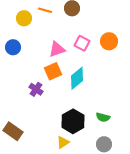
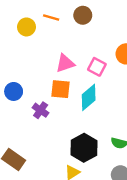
pink square: (82, 43) -> (97, 67), moved
blue circle: (13, 47) -> (14, 91), moved
orange square: (53, 71) -> (60, 89), turned 30

